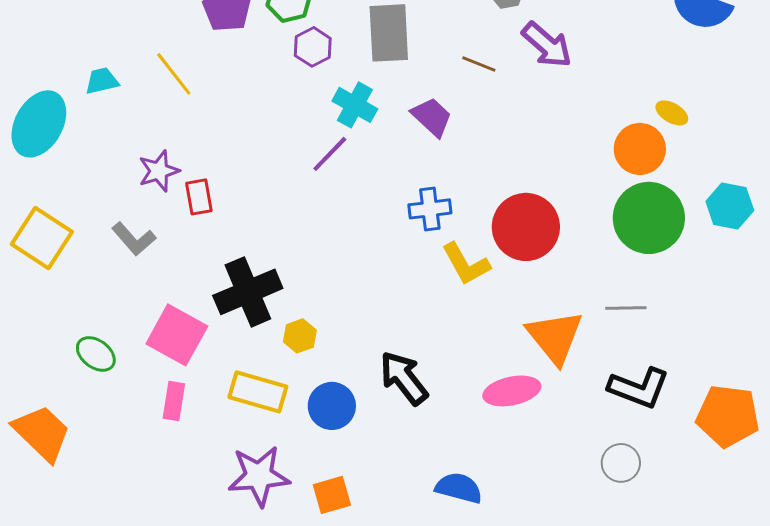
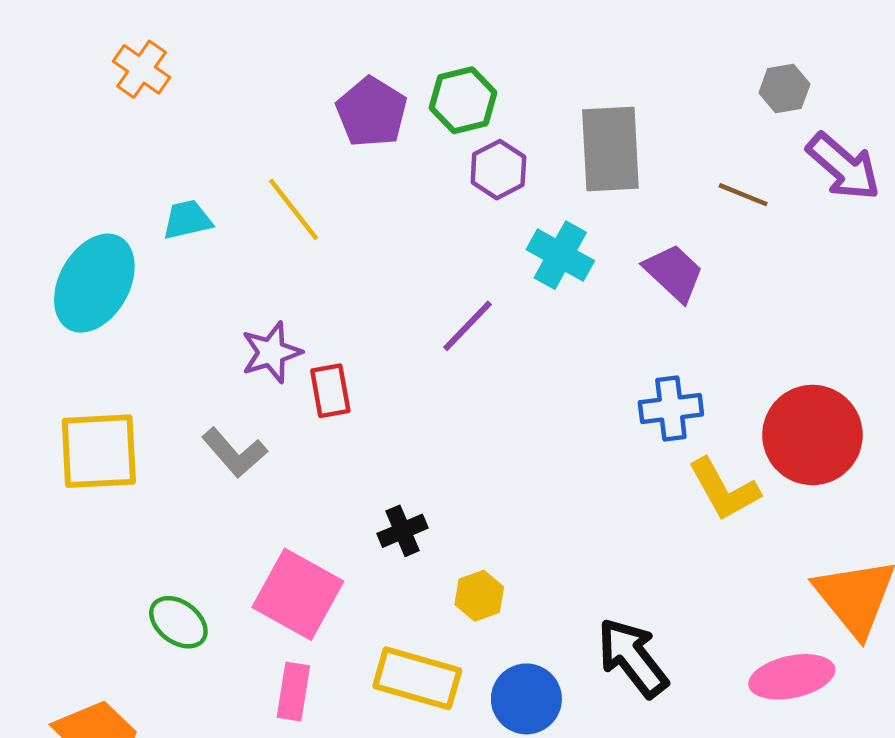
purple line: (330, 154) -> (467, 326), moved
yellow square: (42, 238) -> (99, 451), turned -36
black cross: (248, 292) -> (403, 531), size x0.5

